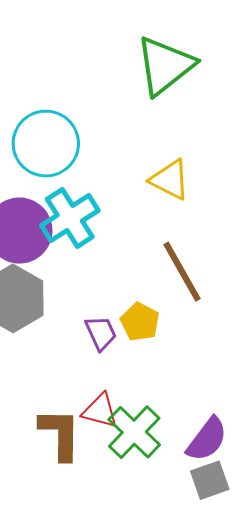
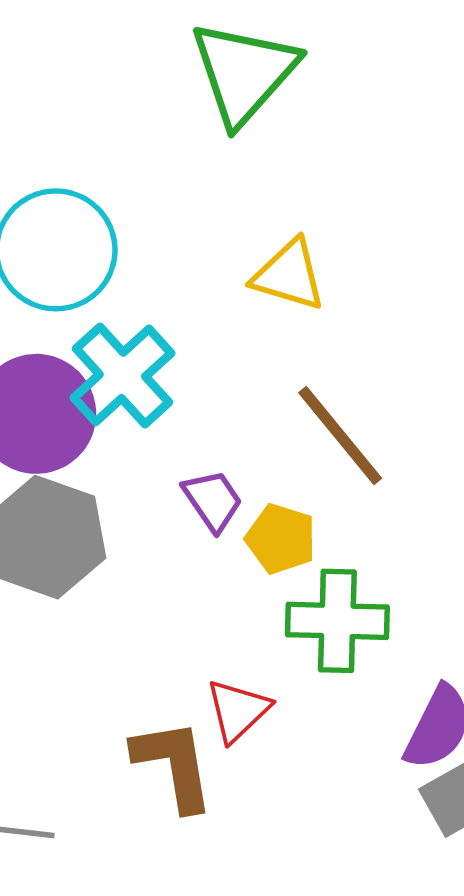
purple trapezoid: (101, 333) -> (213, 500), moved
red triangle: (100, 411) -> (238, 711), turned -48
green cross: (134, 432) -> (337, 621), moved, turned -32

